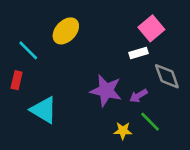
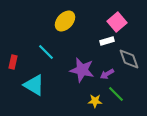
yellow ellipse: (66, 31) -> (65, 21), moved
cyan line: (28, 50) -> (46, 52), moved

